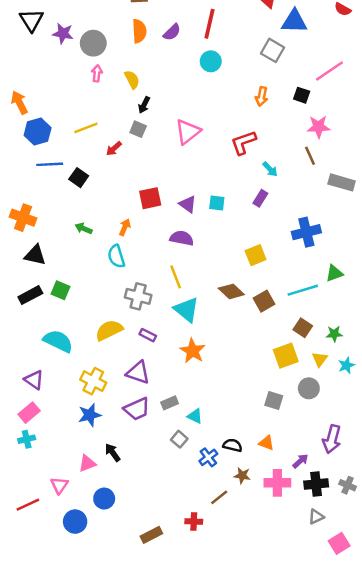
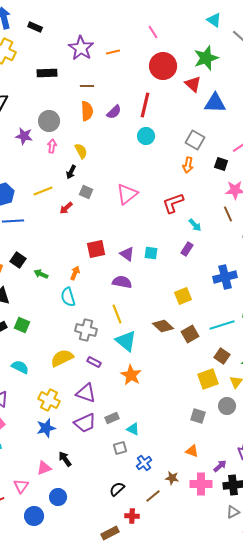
purple star: (63, 33) -> (24, 136), moved
gray square: (272, 50) -> (195, 140), moved
black arrow: (144, 105) -> (71, 172), moved
black square: (79, 178) -> (18, 260), moved
cyan semicircle: (58, 341) -> (20, 367), size x0.7
gray square: (179, 439) -> (120, 448), turned 32
black semicircle: (233, 445) -> (117, 489), moved, turned -56
brown rectangle: (151, 535) -> (110, 533), moved

